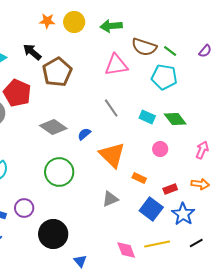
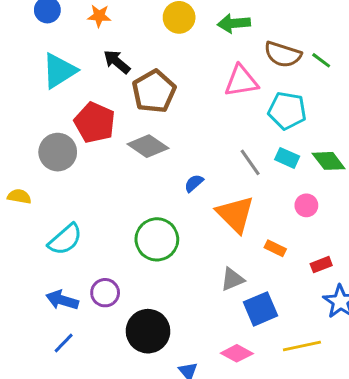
orange star: (47, 21) -> (99, 16), moved
cyan pentagon: (164, 77) -> (287, 111), moved
gray line: (111, 108) -> (250, 162), moved
gray diamond: (53, 127) -> (148, 146), moved
blue square: (151, 209) -> (260, 309), moved, turned 30
pink diamond: (126, 250) -> (237, 353), moved, turned -40

